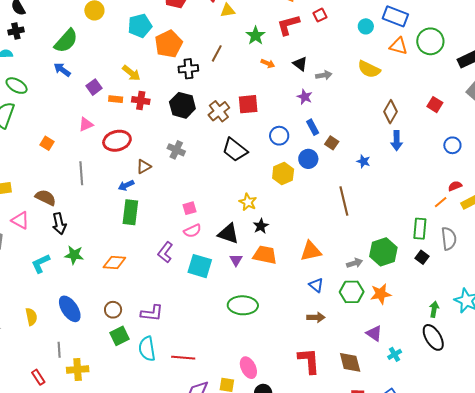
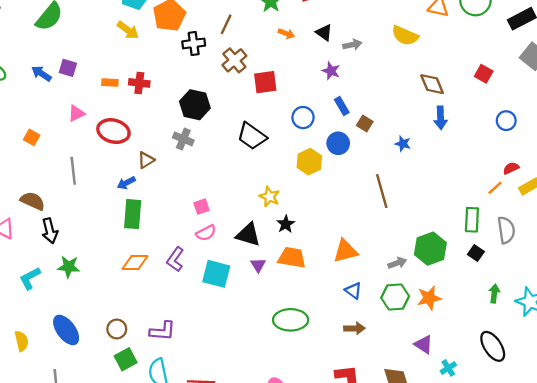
blue arrow: (62, 70) -> (41, 74), moved
yellow arrow: (131, 73) -> (128, 30), moved
purple square: (94, 87) -> (68, 68), moved, turned -35
black hexagon: (182, 105) -> (195, 105), moved
brown cross: (219, 111) -> (234, 60), moved
brown diamond: (390, 112) -> (432, 84), turned -50
red ellipse: (117, 141) -> (113, 131), turned 32
orange diamond: (114, 262) -> (135, 263), moved
green ellipse: (243, 305) -> (291, 320), moved
green arrow: (434, 309) -> (494, 294), moved

